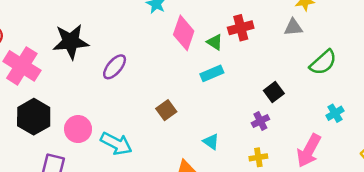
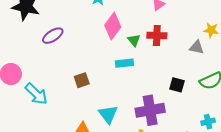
black square: (274, 92) -> (177, 85), moved, turned 35
purple cross: (260, 121) -> (150, 110), size x2.0
cyan triangle: (211, 142) -> (108, 114), size x1.5

